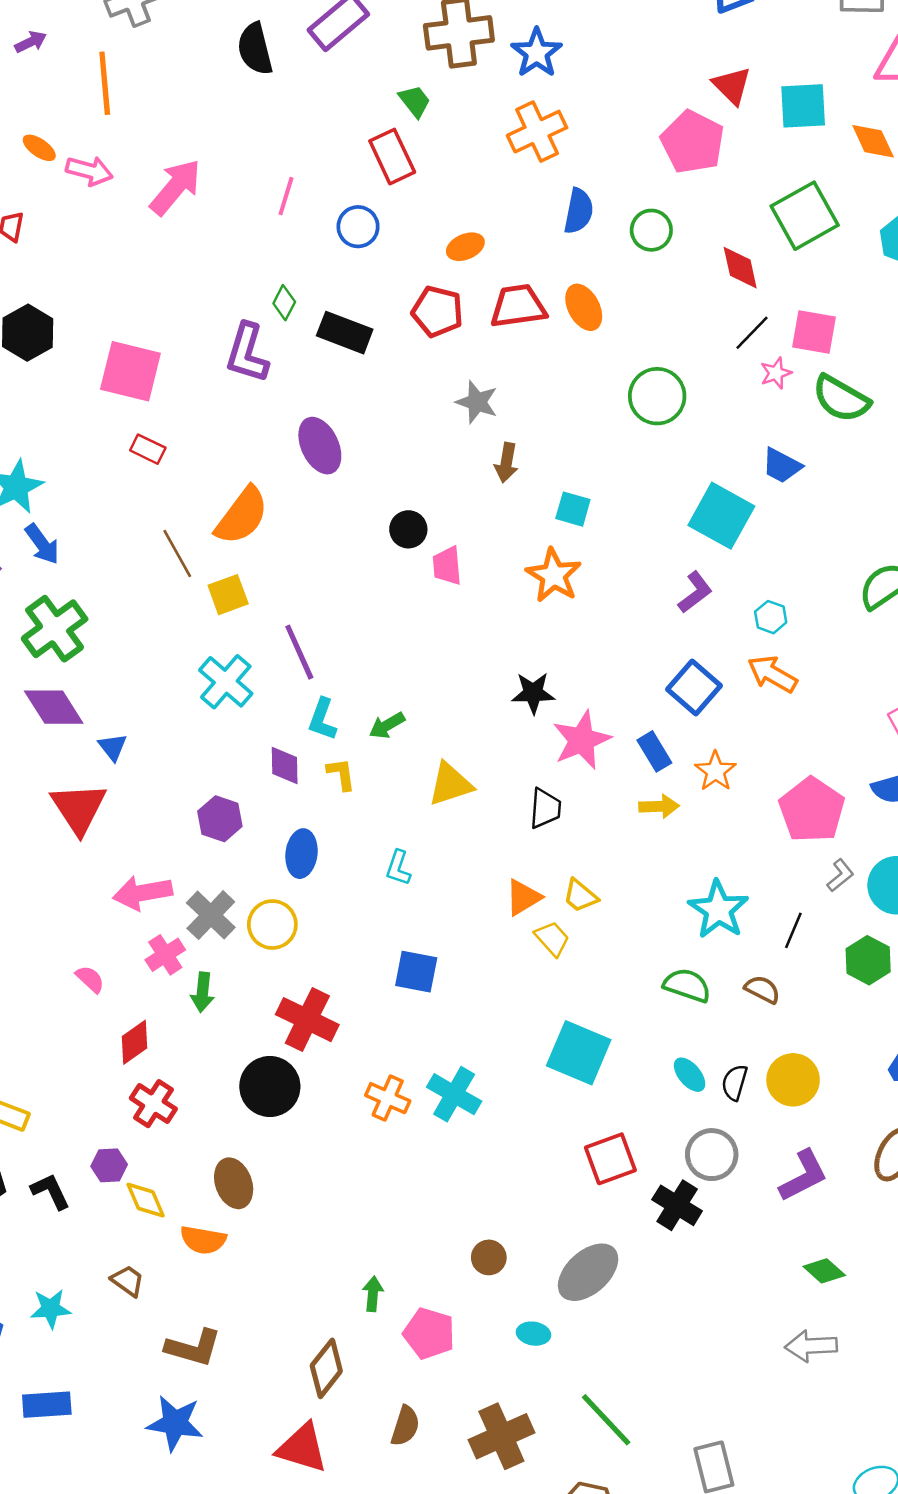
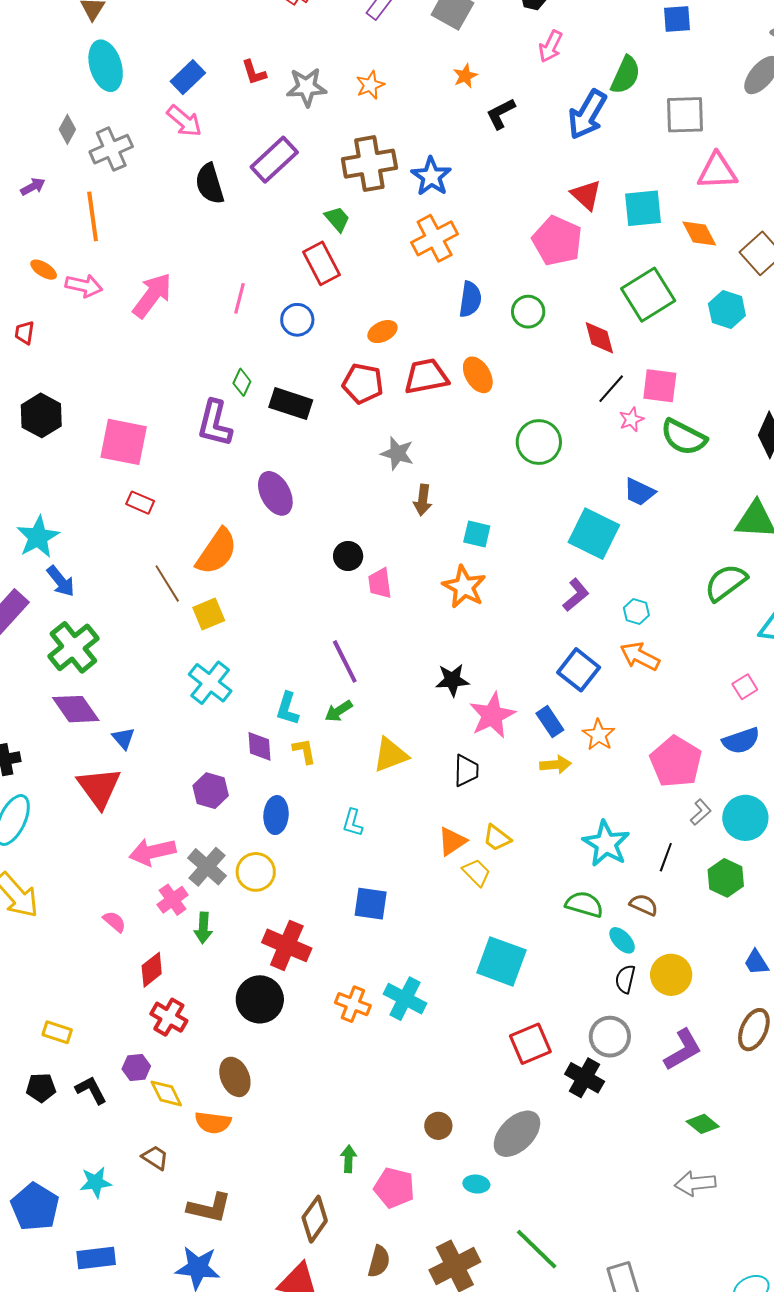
purple line: (299, 652) -> (345, 661), moved
cyan ellipse: (690, 1075) -> (622, 940), moved

